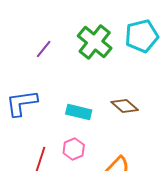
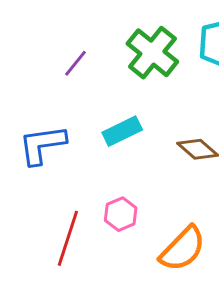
cyan rectangle: (79, 112) -> (122, 131), moved, turned -40

